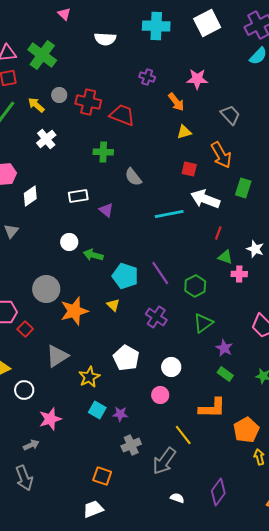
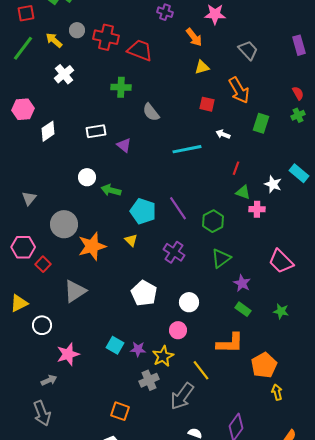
white arrow: (205, 199) -> (223, 134), size x0.5
gray triangle: (11, 231) -> (29, 198), moved
yellow star: (89, 377) -> (163, 356), moved

